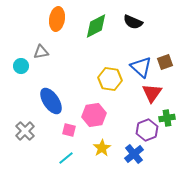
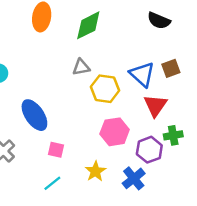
black semicircle: (133, 22) -> (159, 21), moved
gray triangle: (41, 52) -> (81, 67), moved
pink hexagon: (94, 115) -> (115, 132), moved

